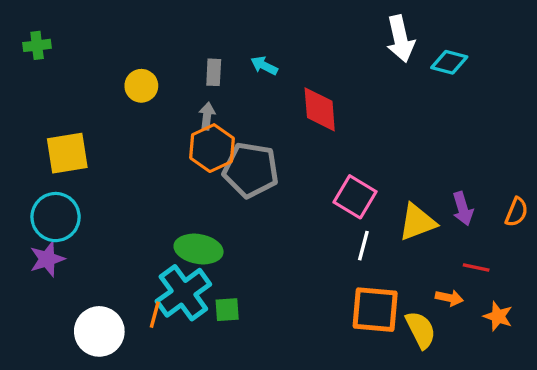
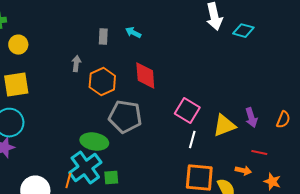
yellow circle: (141, 86) -> (18, 45), moved
red diamond: (320, 109) -> (145, 76), moved
gray arrow: (207, 116) -> (76, 64), moved
gray pentagon: (251, 170) -> (125, 117), moved

